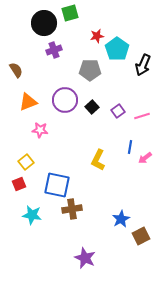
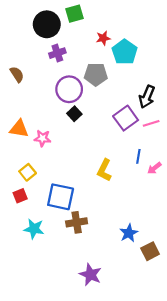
black arrow: (143, 65) -> (147, 97), moved
purple circle: (65, 100) -> (69, 89), moved
orange triangle: (28, 102) -> (19, 129), moved, turned 30
black square: (92, 107) -> (74, 114), moved
purple square: (118, 111) -> (126, 118), size x1.6

